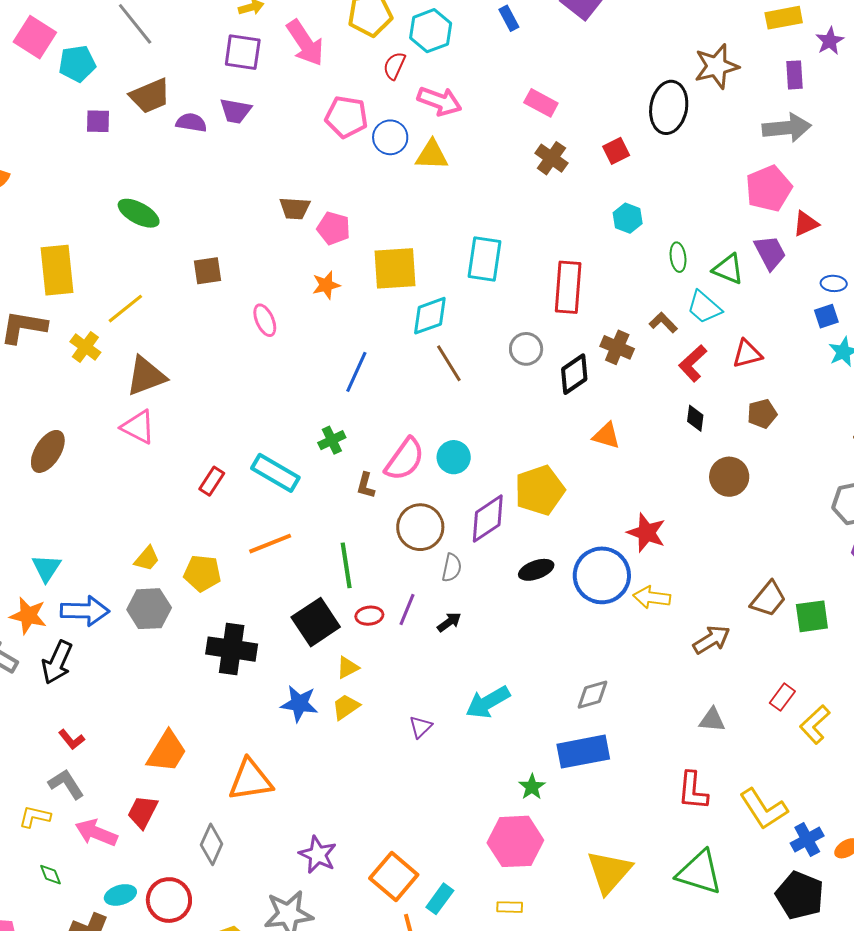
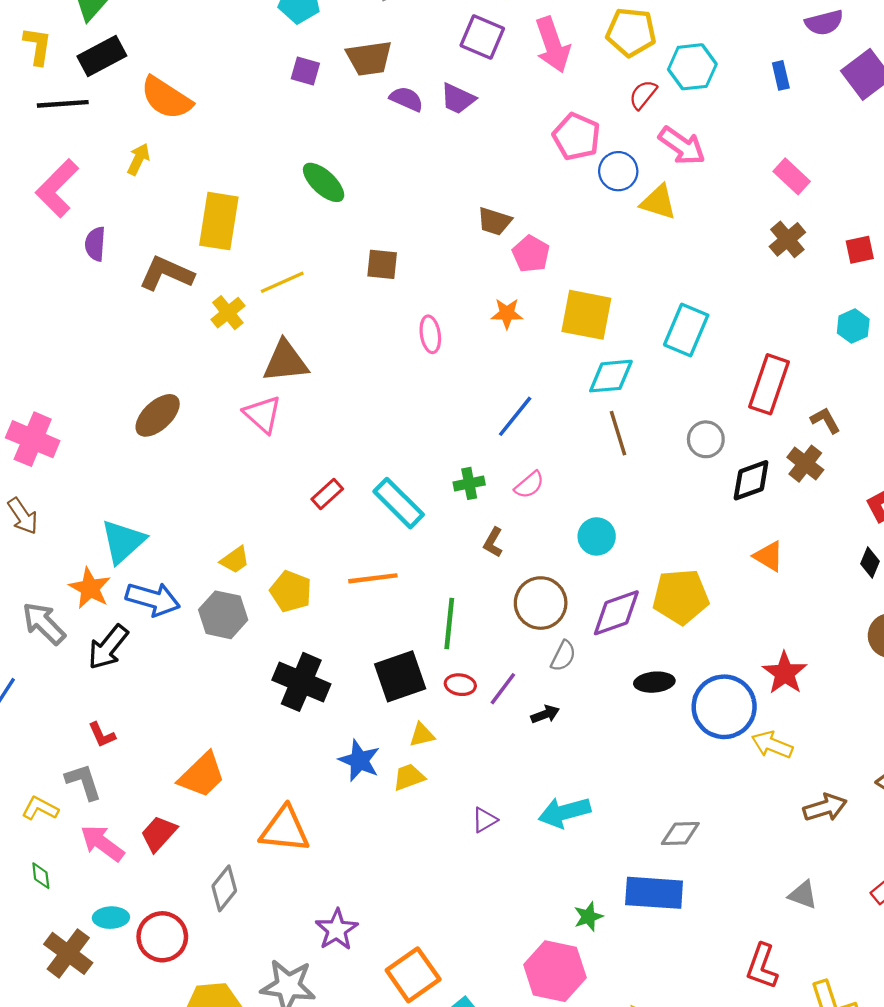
brown L-shape: (663, 323) -> (825, 420), moved
pink semicircle: (405, 459) -> (529, 485), moved, size x0.6
cyan triangle: (46, 568) -> (123, 542), size x1.4

